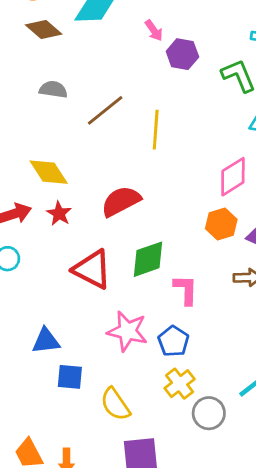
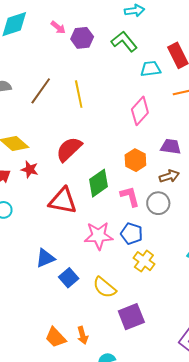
orange hexagon: (221, 224) -> (135, 160), moved
blue square: (70, 377) -> (69, 278), turned -30
gray circle: (209, 413) -> (158, 203), moved

